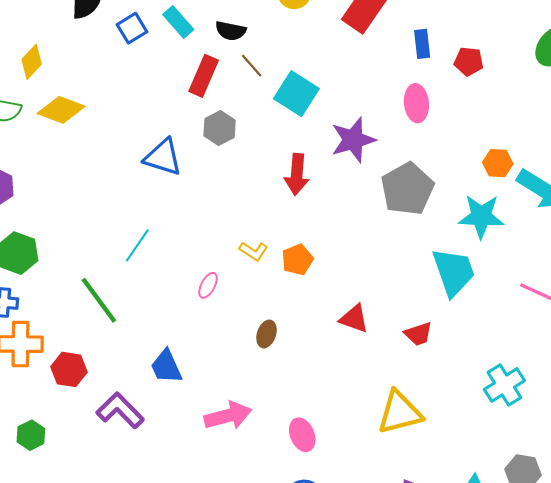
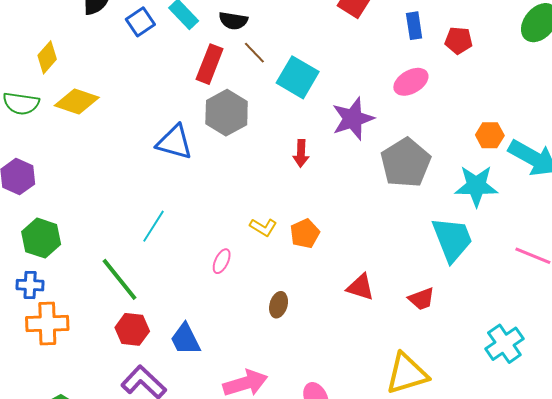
pink ellipse: (416, 103) -> (411, 82), turned 68
gray hexagon: (220, 128) -> (227, 113), size x1.4
red arrow: (297, 174) -> (301, 153), size x0.7
red hexagon: (69, 369) -> (132, 329), moved

